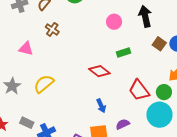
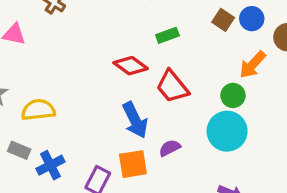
yellow semicircle: (44, 84) -> (38, 110), moved, turned 35
red trapezoid: (139, 90) -> (172, 87), moved
blue arrow: (101, 106) -> (135, 120), size x1.6

